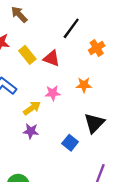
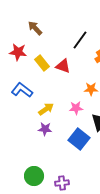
pink star: (53, 93) -> (76, 108), moved
blue square: (70, 143) -> (79, 139), size x1.5

